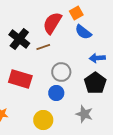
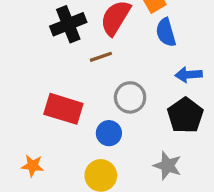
blue semicircle: (83, 32) -> (166, 32), turned 36
black cross: (19, 39) -> (68, 24), moved, turned 30
blue circle: (56, 93) -> (109, 133), moved

